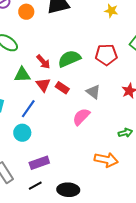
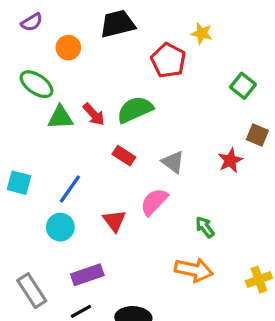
orange circle: (26, 12) -> (68, 48), moved
red pentagon: (106, 55) -> (168, 60), moved, turned 30
green triangle: (22, 75) -> (60, 118), moved
red triangle: (43, 85) -> (114, 221), moved
green arrow: (125, 133) -> (205, 227), moved, turned -112

